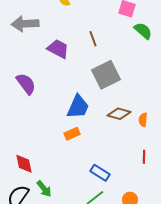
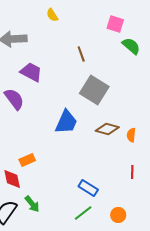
purple trapezoid: (58, 49) -> (31, 72), moved
gray square: (106, 75) -> (94, 90), turned -32
orange rectangle: (72, 134) -> (27, 160), moved

